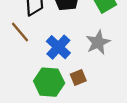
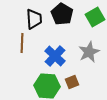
brown line: (20, 32) -> (22, 43), turned 42

